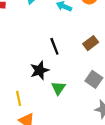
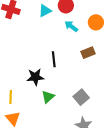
brown rectangle: (91, 43) -> (88, 53), moved

